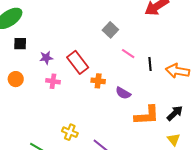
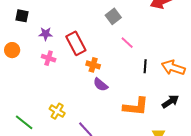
black line: (150, 64) -> (145, 66), moved
purple semicircle: (123, 93) -> (101, 85), moved
black arrow: (175, 113) -> (170, 101), moved

